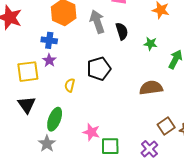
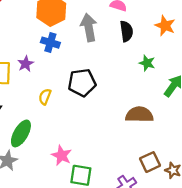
black semicircle: (122, 31) -> (126, 31), moved
blue cross: (49, 40) -> (50, 43), moved

